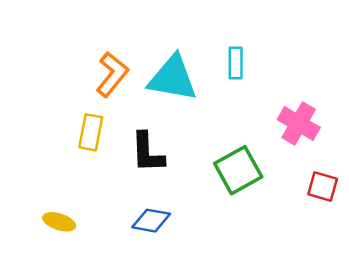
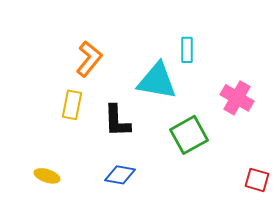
cyan triangle: (173, 78) -> (157, 81), moved
red square: (323, 187) -> (257, 180), moved

